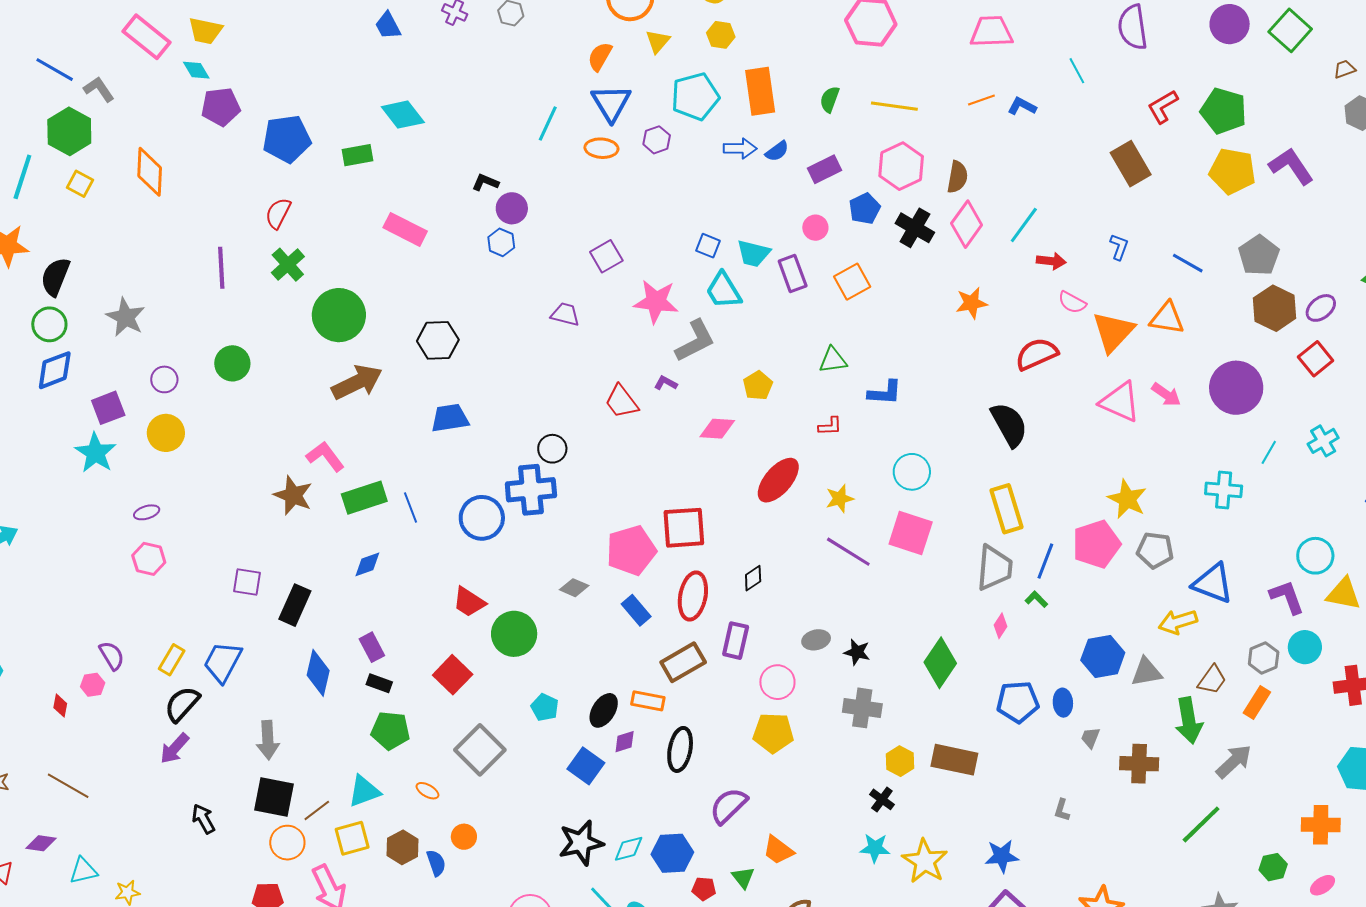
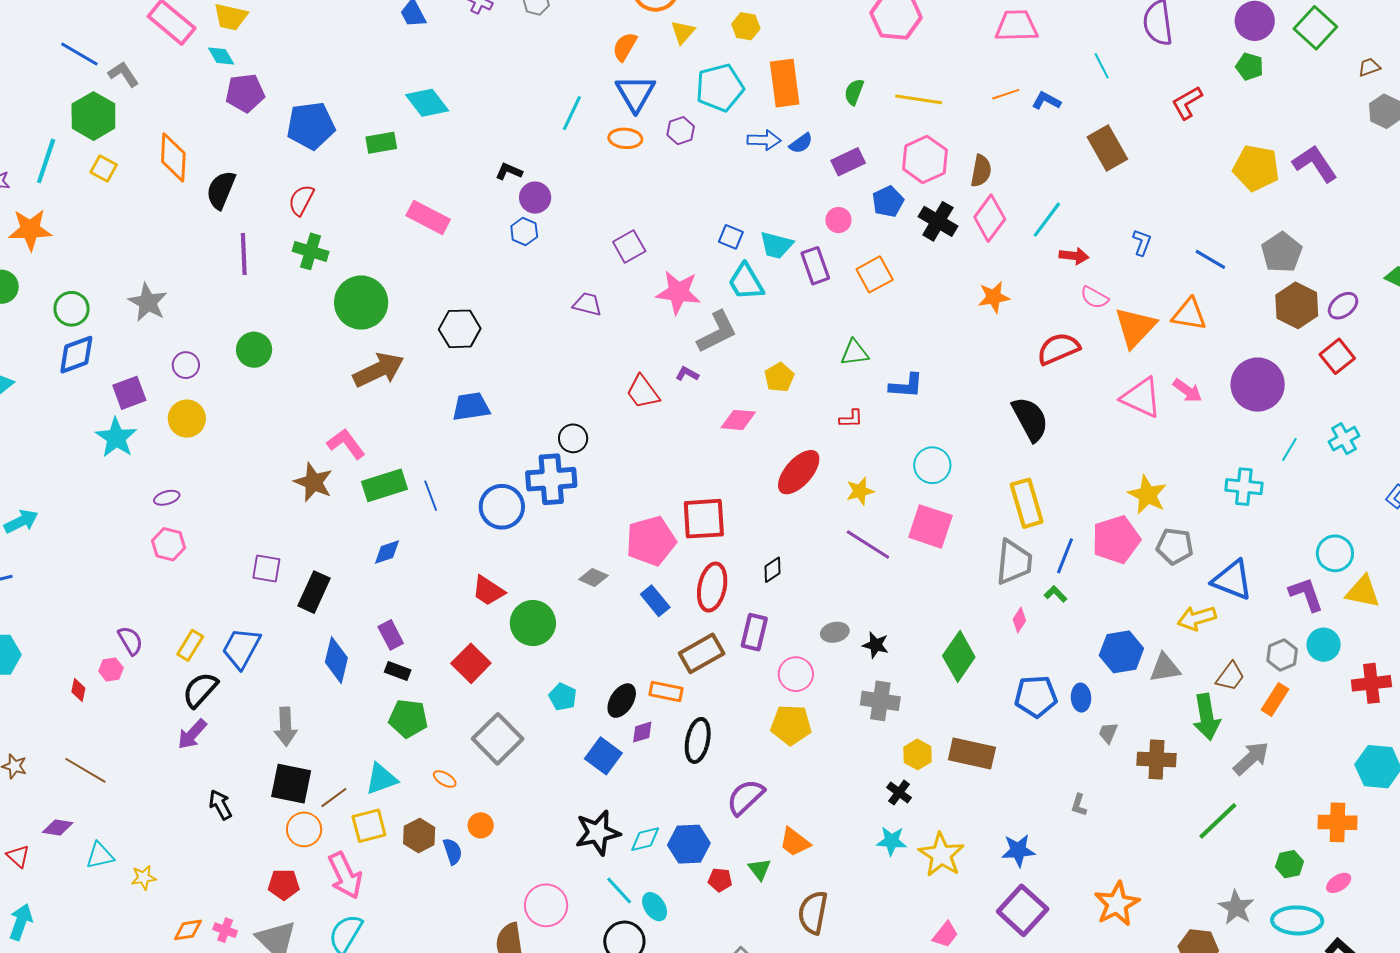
green pentagon: (1224, 111) -> (1249, 67), moved, size x0.6
brown rectangle: (1131, 164) -> (1107, 148), moved
green cross: (288, 265) -> (311, 251), turned -32
black semicircle: (55, 277) -> (221, 190), moved

